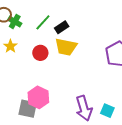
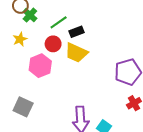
red circle: (40, 53) -> (53, 44), moved
pink hexagon: (38, 97) -> (40, 66), moved

